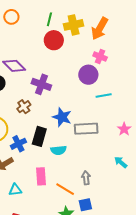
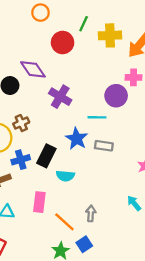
red circle: (54, 40) -> (63, 43), moved
pink cross: (100, 57) -> (134, 77), turned -32
cyan line: (104, 95) -> (97, 117), moved
brown cross: (24, 107) -> (21, 123), moved
gray rectangle: (86, 129) -> (104, 146), moved, size x0.7
blue square: (85, 205) -> (84, 244), turned -32

